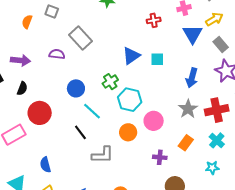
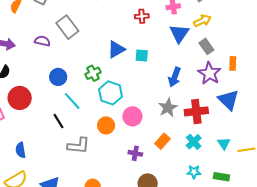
cyan star: (212, 168) -> (194, 172), moved

